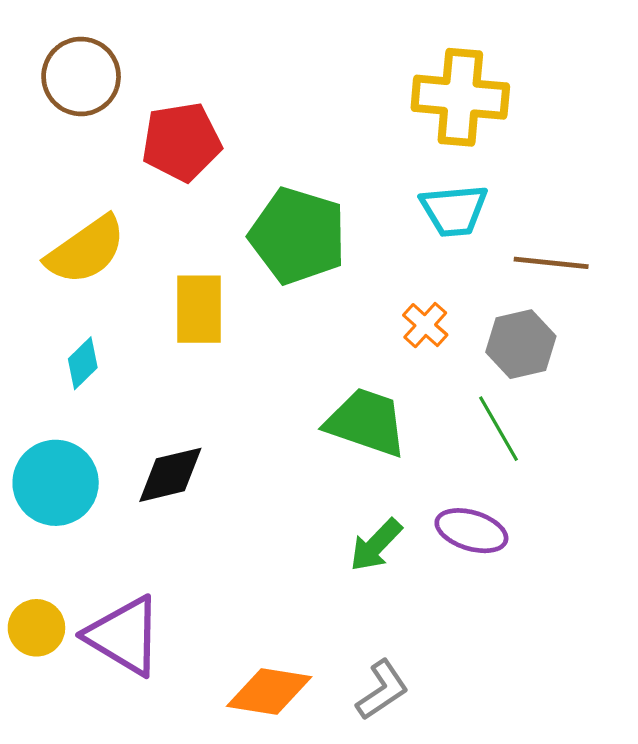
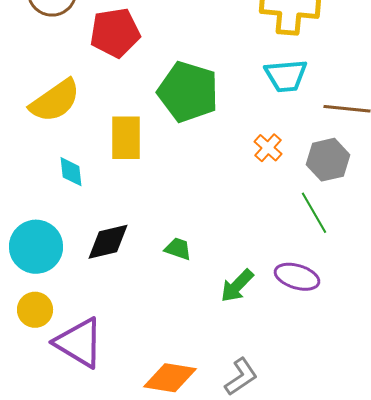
cyan diamond: (83, 363) -> (71, 172), moved, turned -52
green trapezoid: (366, 422) -> (178, 249), moved, size x0.5
yellow circle: (36, 628) -> (35, 310), moved

